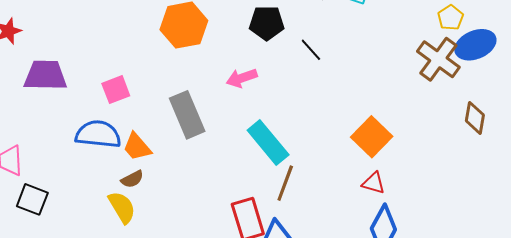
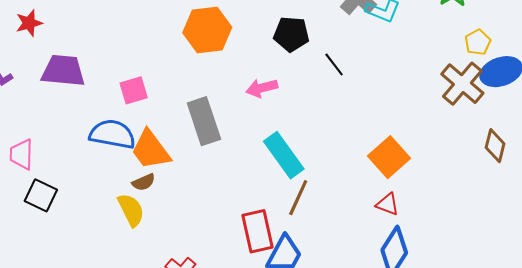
orange trapezoid: (137, 147) -> (151, 150), size x1.4

